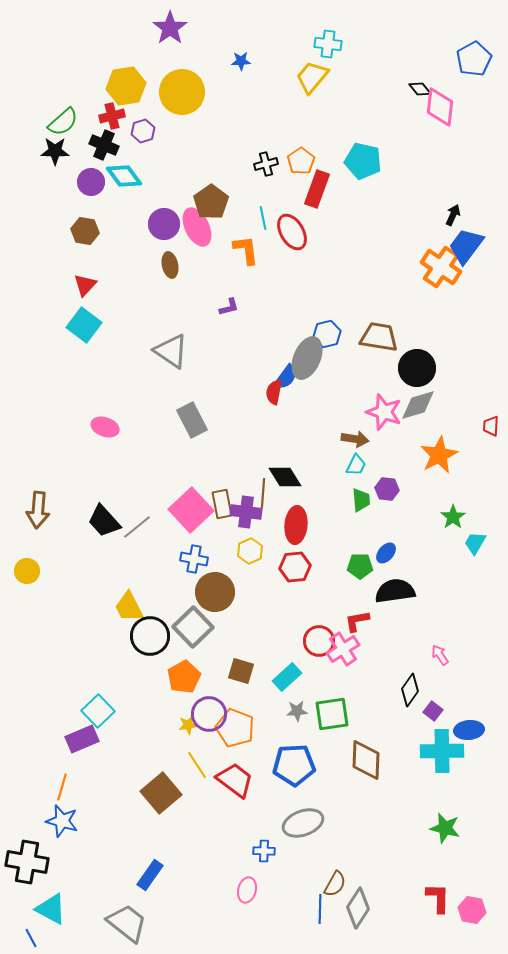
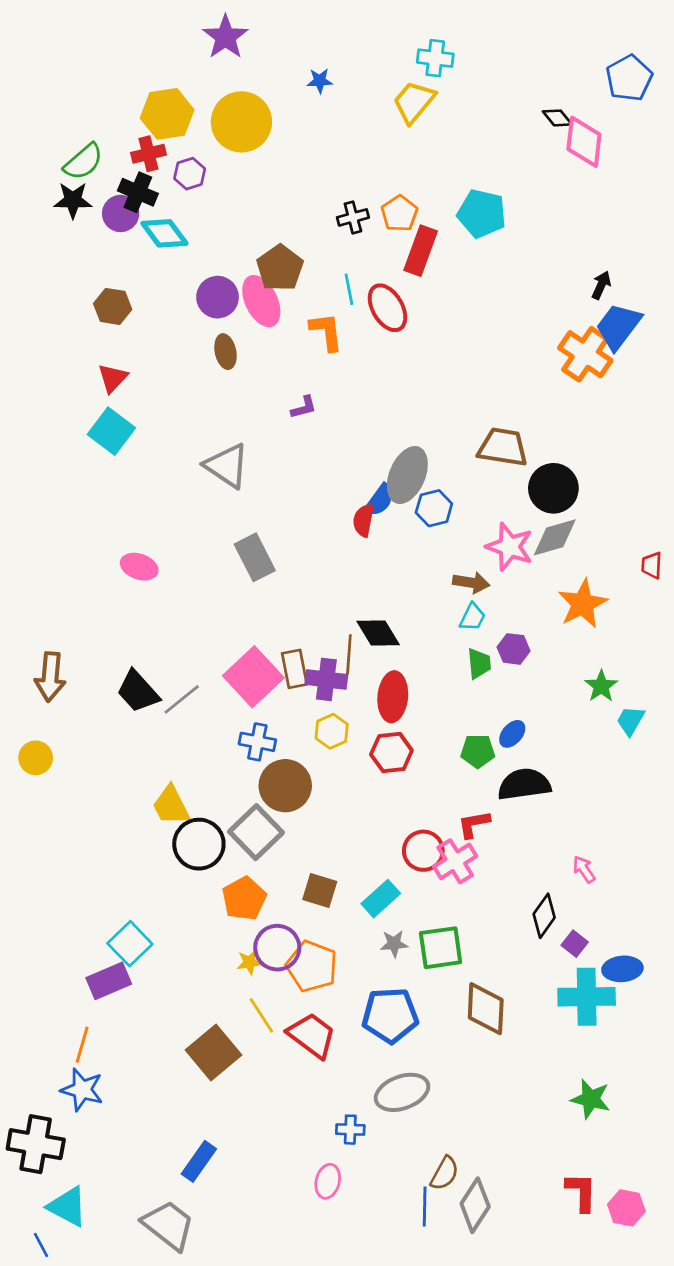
purple circle: (91, 182) -> (121, 213), moved
blue hexagon: (327, 334) -> (434, 508), moved

